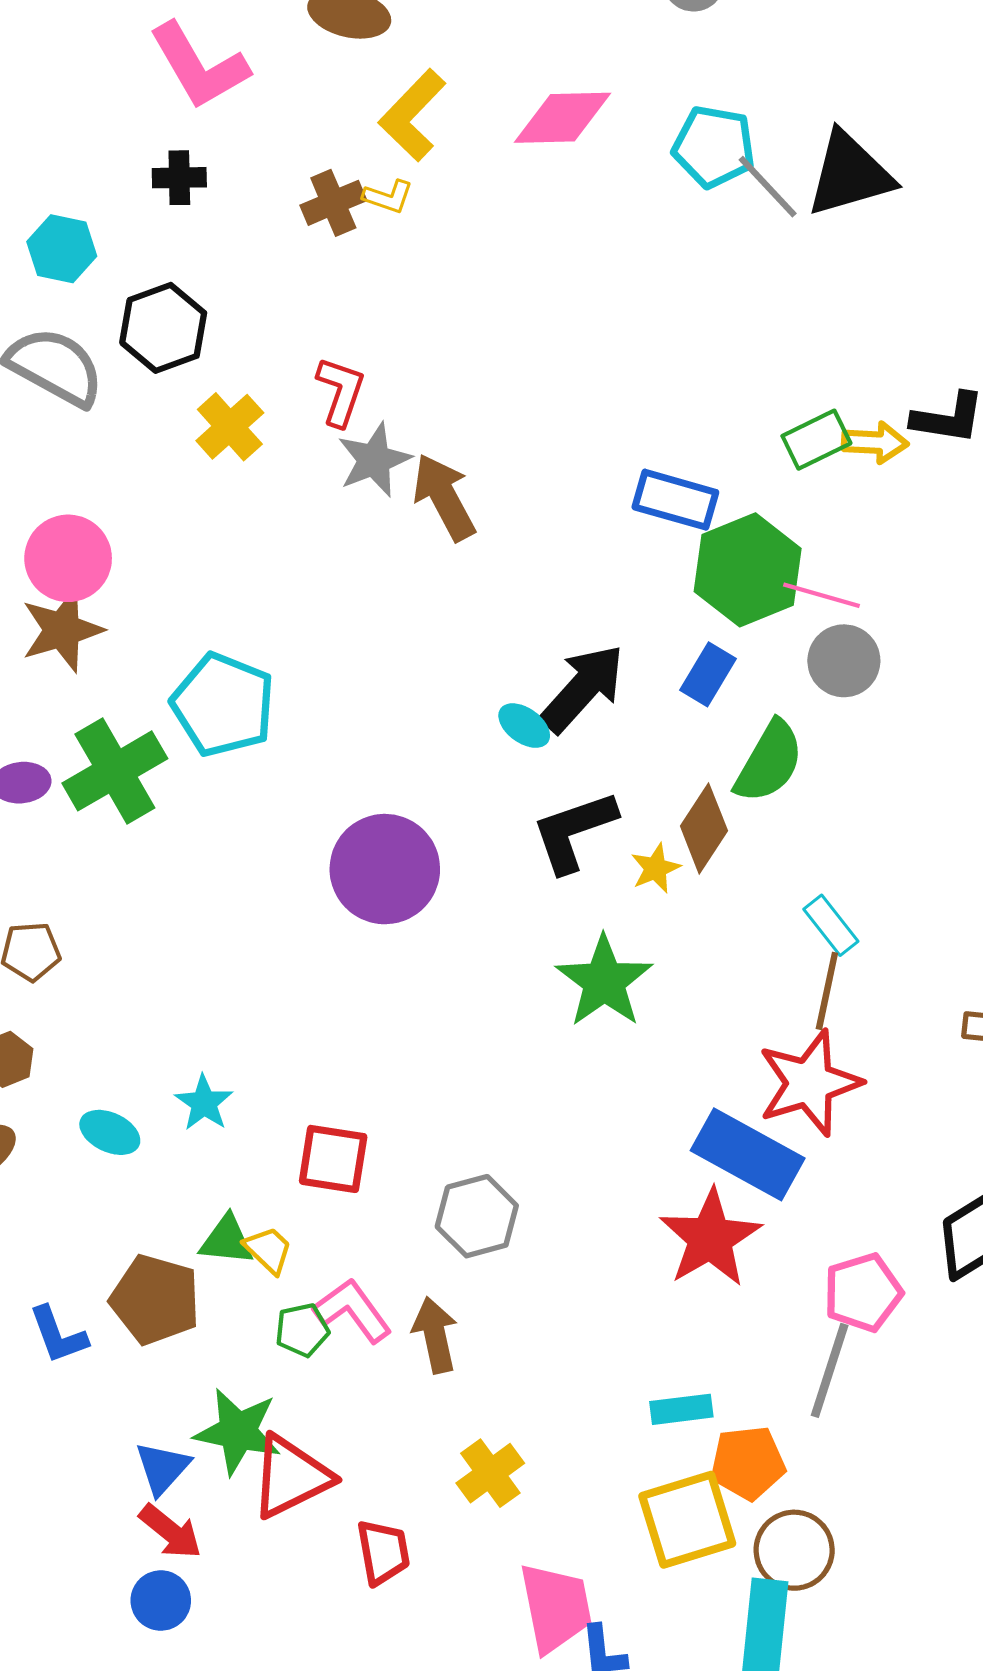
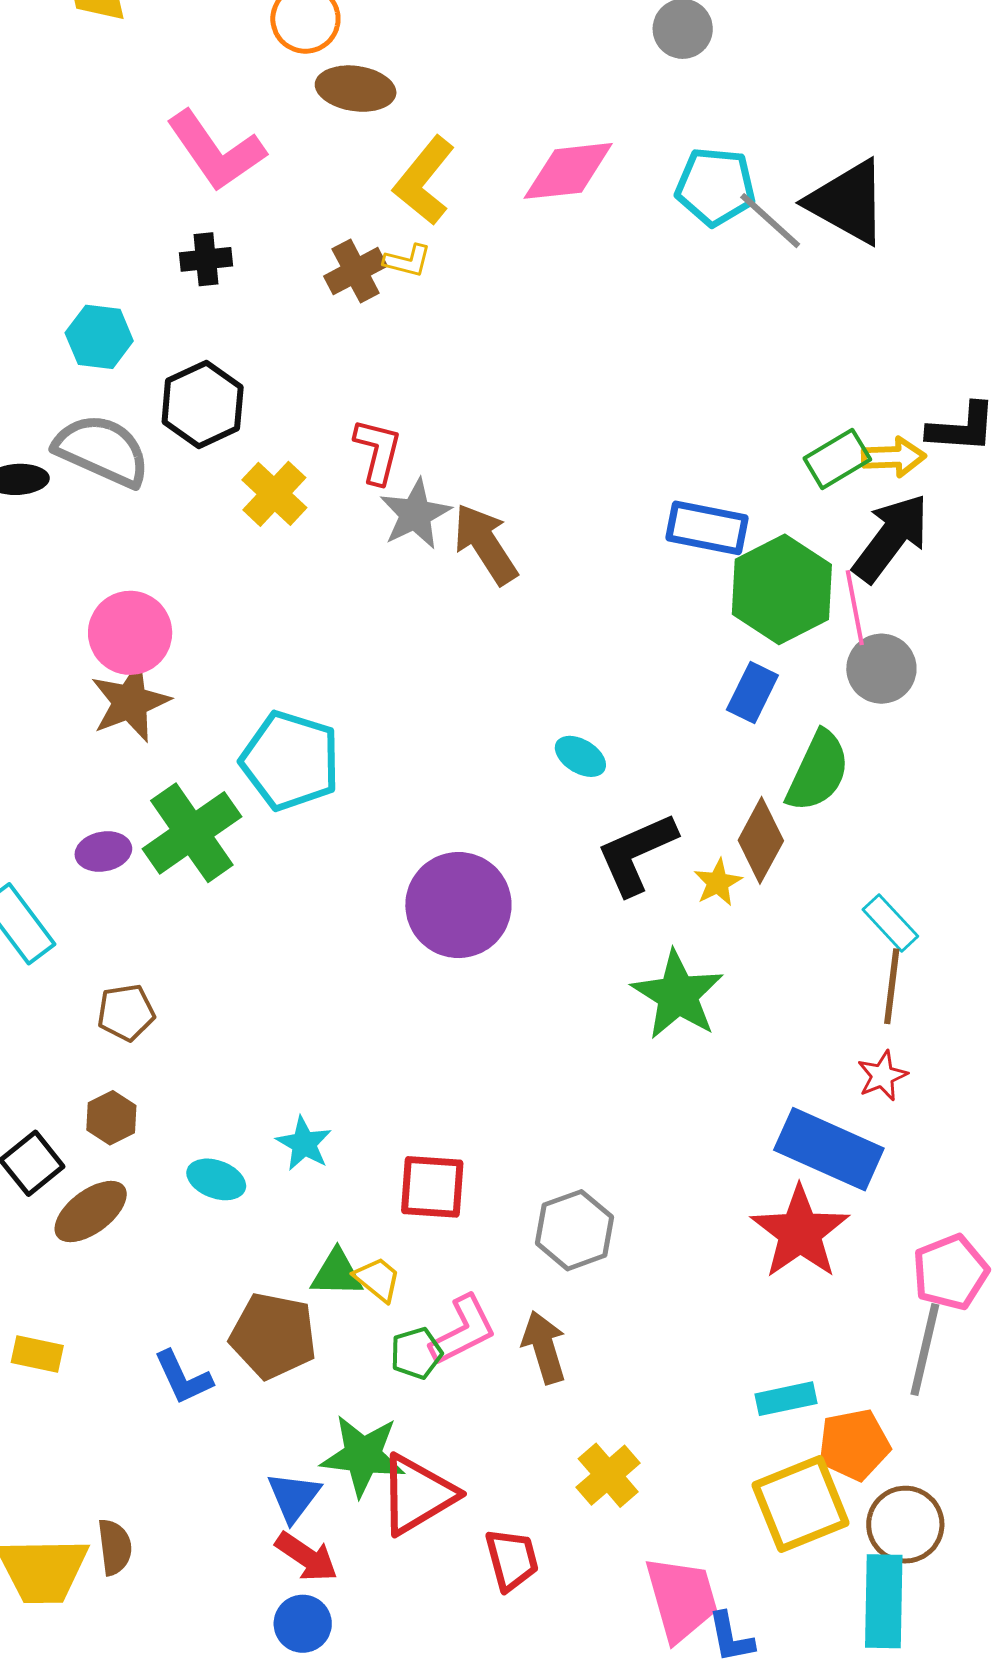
black triangle: (850, 174) -> (848, 202), turned 50
pink line: (822, 595) -> (855, 608), turned 68
black arrow: (583, 688) -> (891, 538), moved
red star: (809, 1083) -> (882, 1076), size x0.5
pink L-shape: (353, 1310) -> (463, 1330), turned 104

